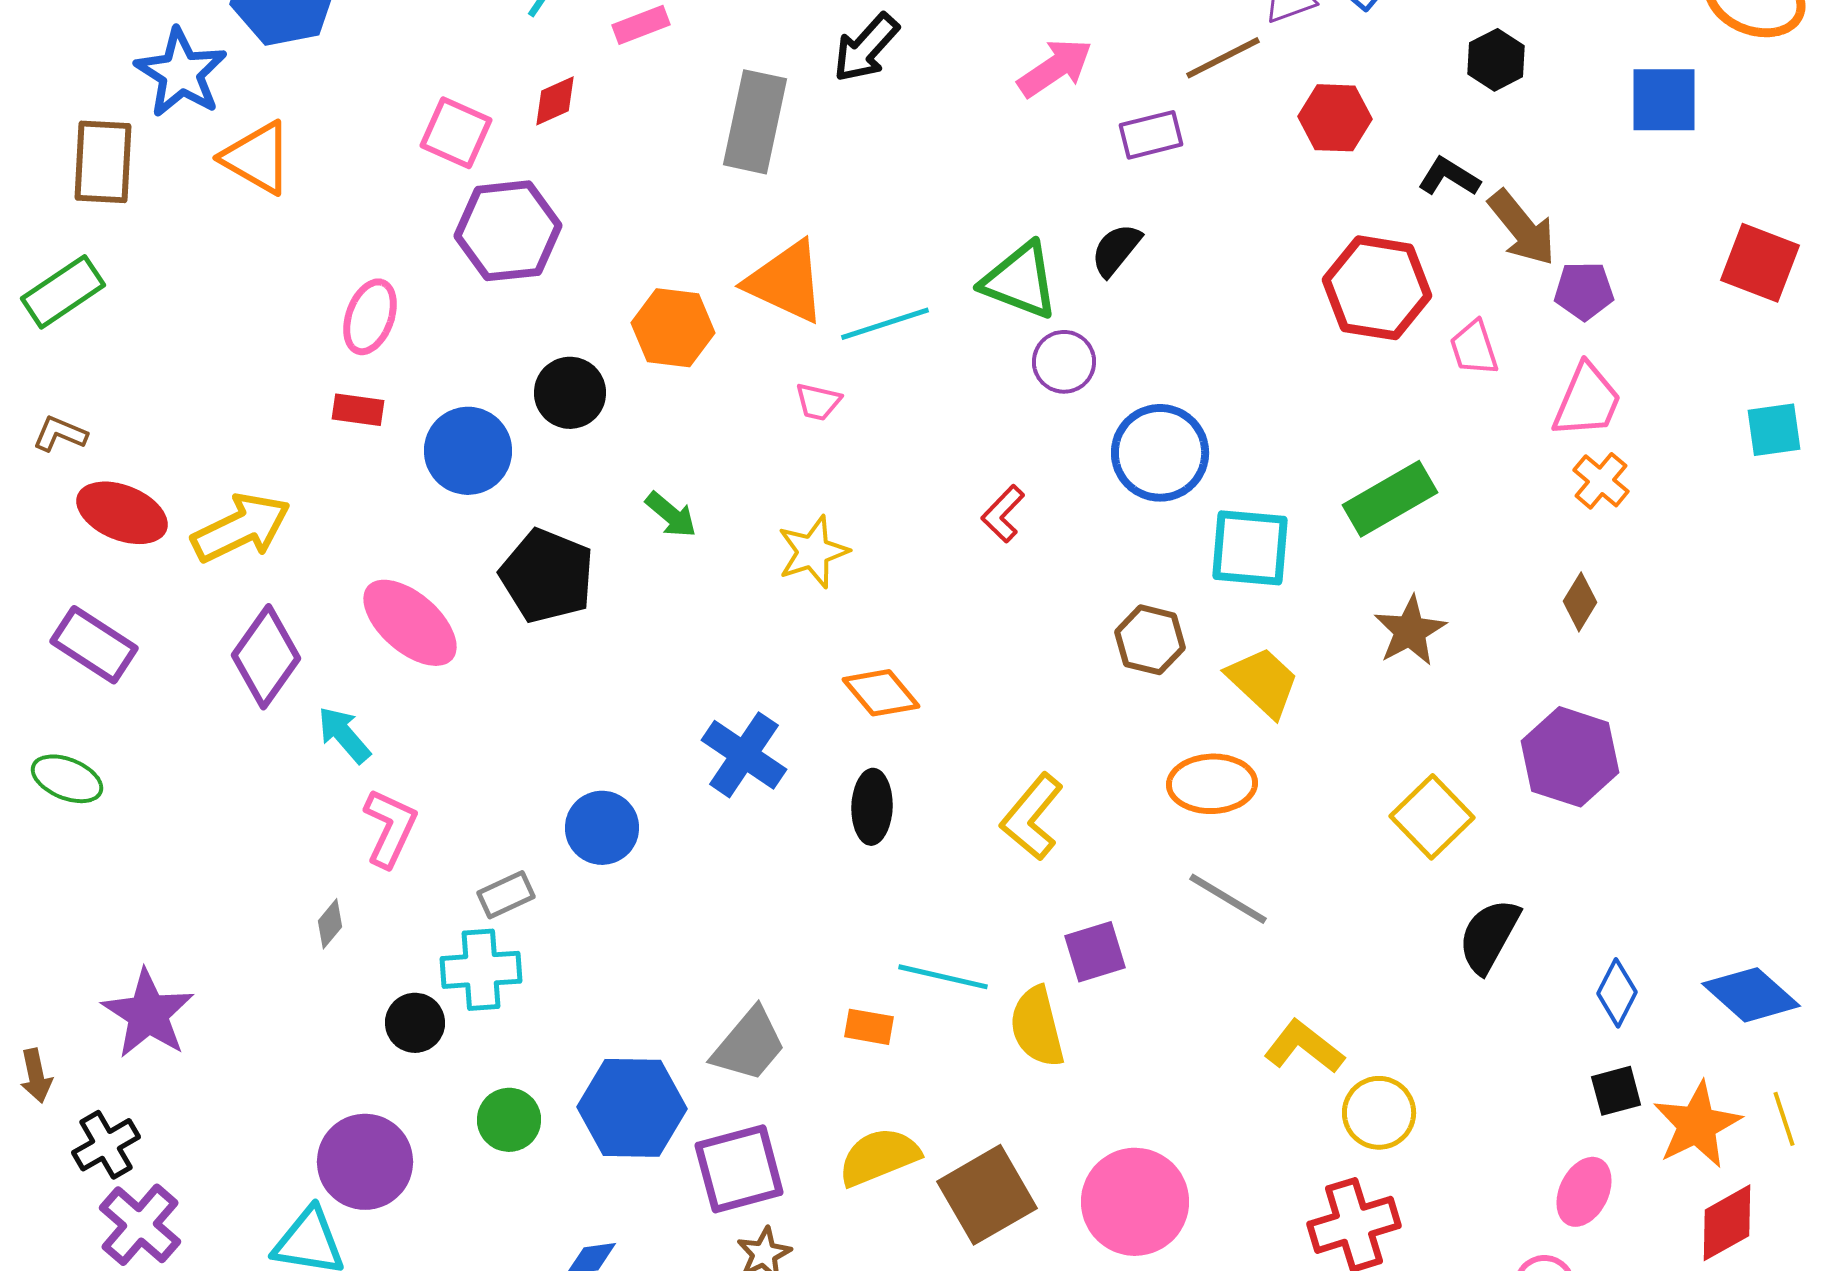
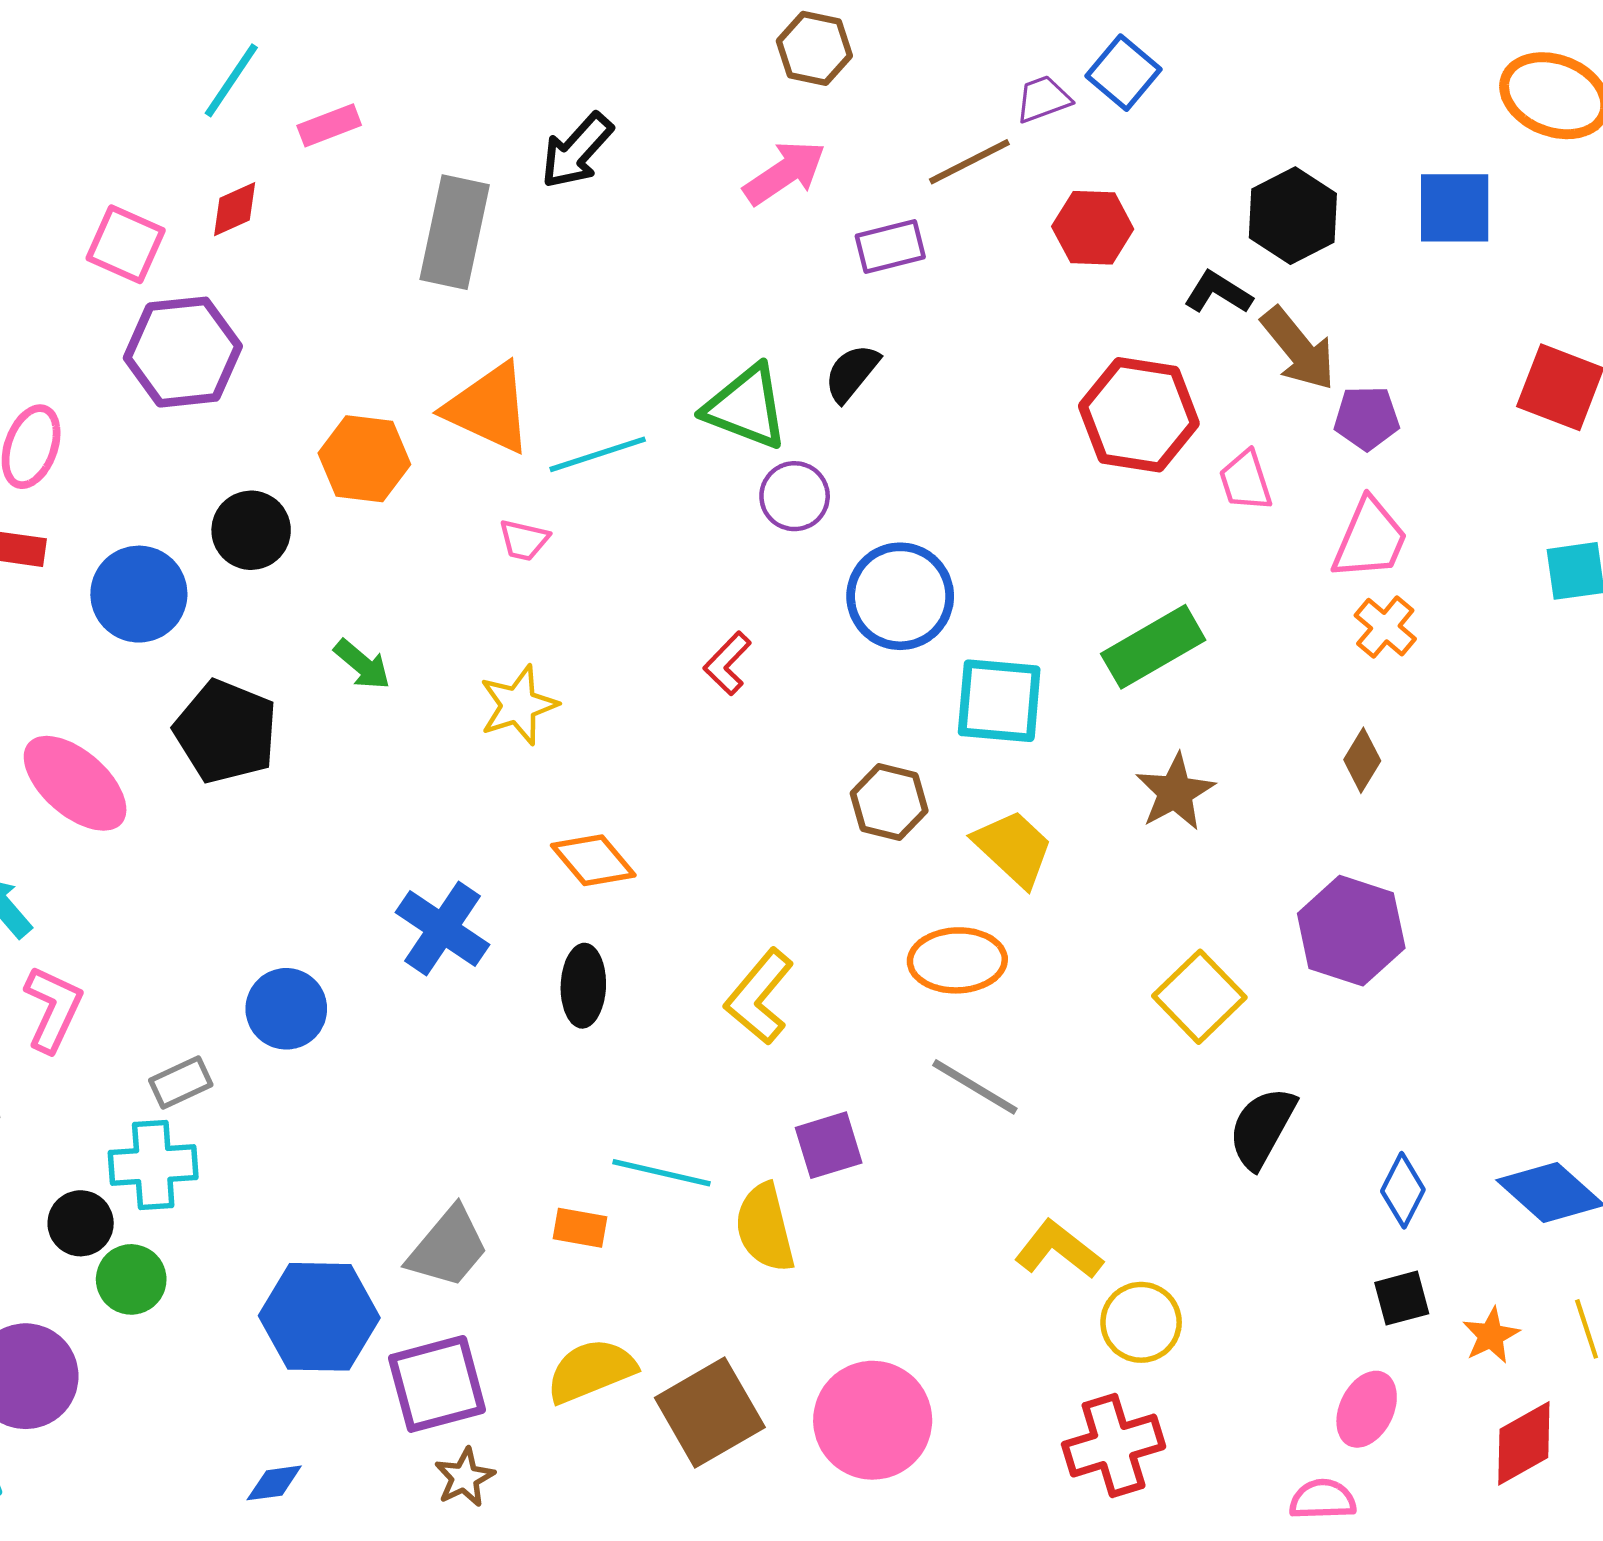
black hexagon: (1496, 60) -> (1293, 216), moved, size x1.4
green circle: (509, 1120) -> (131, 1279), moved
orange star: (1697, 1125) -> (1491, 1336), size x0.6

